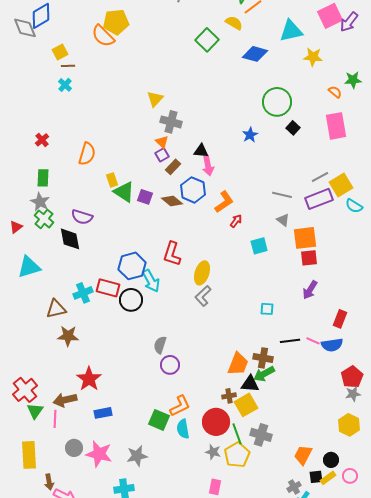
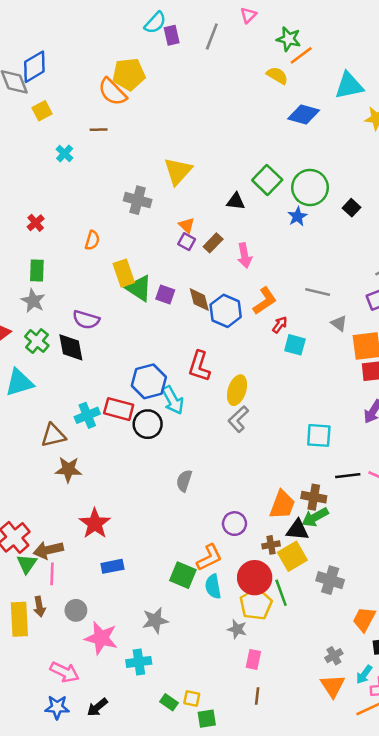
green square: (207, 40) -> (267, 180), moved
yellow square: (60, 52) -> (42, 111), moved
brown line: (68, 66) -> (99, 130), moved
yellow triangle: (155, 99) -> (178, 171), size x1.4
green circle: (277, 102) -> (310, 188), moved
gray cross: (171, 122) -> (138, 200), moved
black triangle: (201, 151) -> (236, 201), moved
orange semicircle: (87, 154) -> (92, 240), size x0.7
purple square: (162, 155) -> (187, 242), turned -32
brown rectangle: (173, 167) -> (213, 243), moved
yellow rectangle: (112, 180) -> (124, 273), size x1.5
blue hexagon: (193, 190) -> (226, 311), moved
gray line: (282, 195) -> (318, 292), moved
brown diamond: (172, 201) -> (199, 300), turned 35
green cross: (44, 219) -> (37, 341), moved
cyan square: (259, 246) -> (295, 345), moved, turned 30
cyan square: (267, 309) -> (319, 435), size x1.5
purple circle: (170, 365) -> (234, 524), moved
brown arrow: (65, 400) -> (48, 550), moved
gray cross: (261, 435) -> (330, 580), moved
gray star: (213, 452) -> (237, 629), moved
pink star: (99, 454) -> (101, 638), moved
yellow pentagon: (237, 455) -> (256, 604), moved
brown arrow: (49, 482) -> (39, 607), moved
gray cross: (294, 487) -> (334, 656), moved

